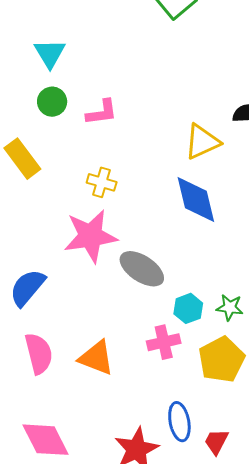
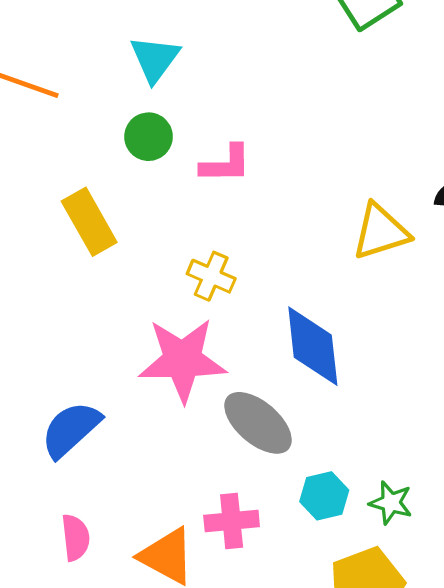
blue diamond: (196, 200) -> (313, 346), moved
pink cross: (164, 342) -> (232, 521), moved
pink semicircle: (39, 354) -> (75, 538), size x0.7

